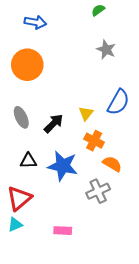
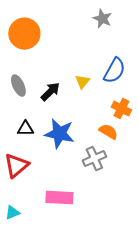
orange cross: (94, 141) -> (121, 109), moved
cyan triangle: (15, 225) -> (12, 213), moved
pink rectangle: (63, 231) -> (59, 198), size x1.5

